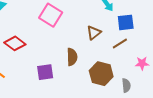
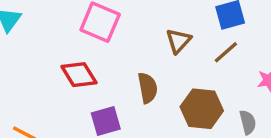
red diamond: (15, 43) -> (79, 75), moved, turned 30

